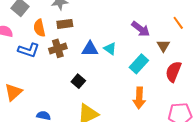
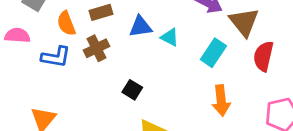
brown triangle: (163, 46) -> (244, 22), size x1.6
blue triangle: (90, 49) -> (140, 27), moved

